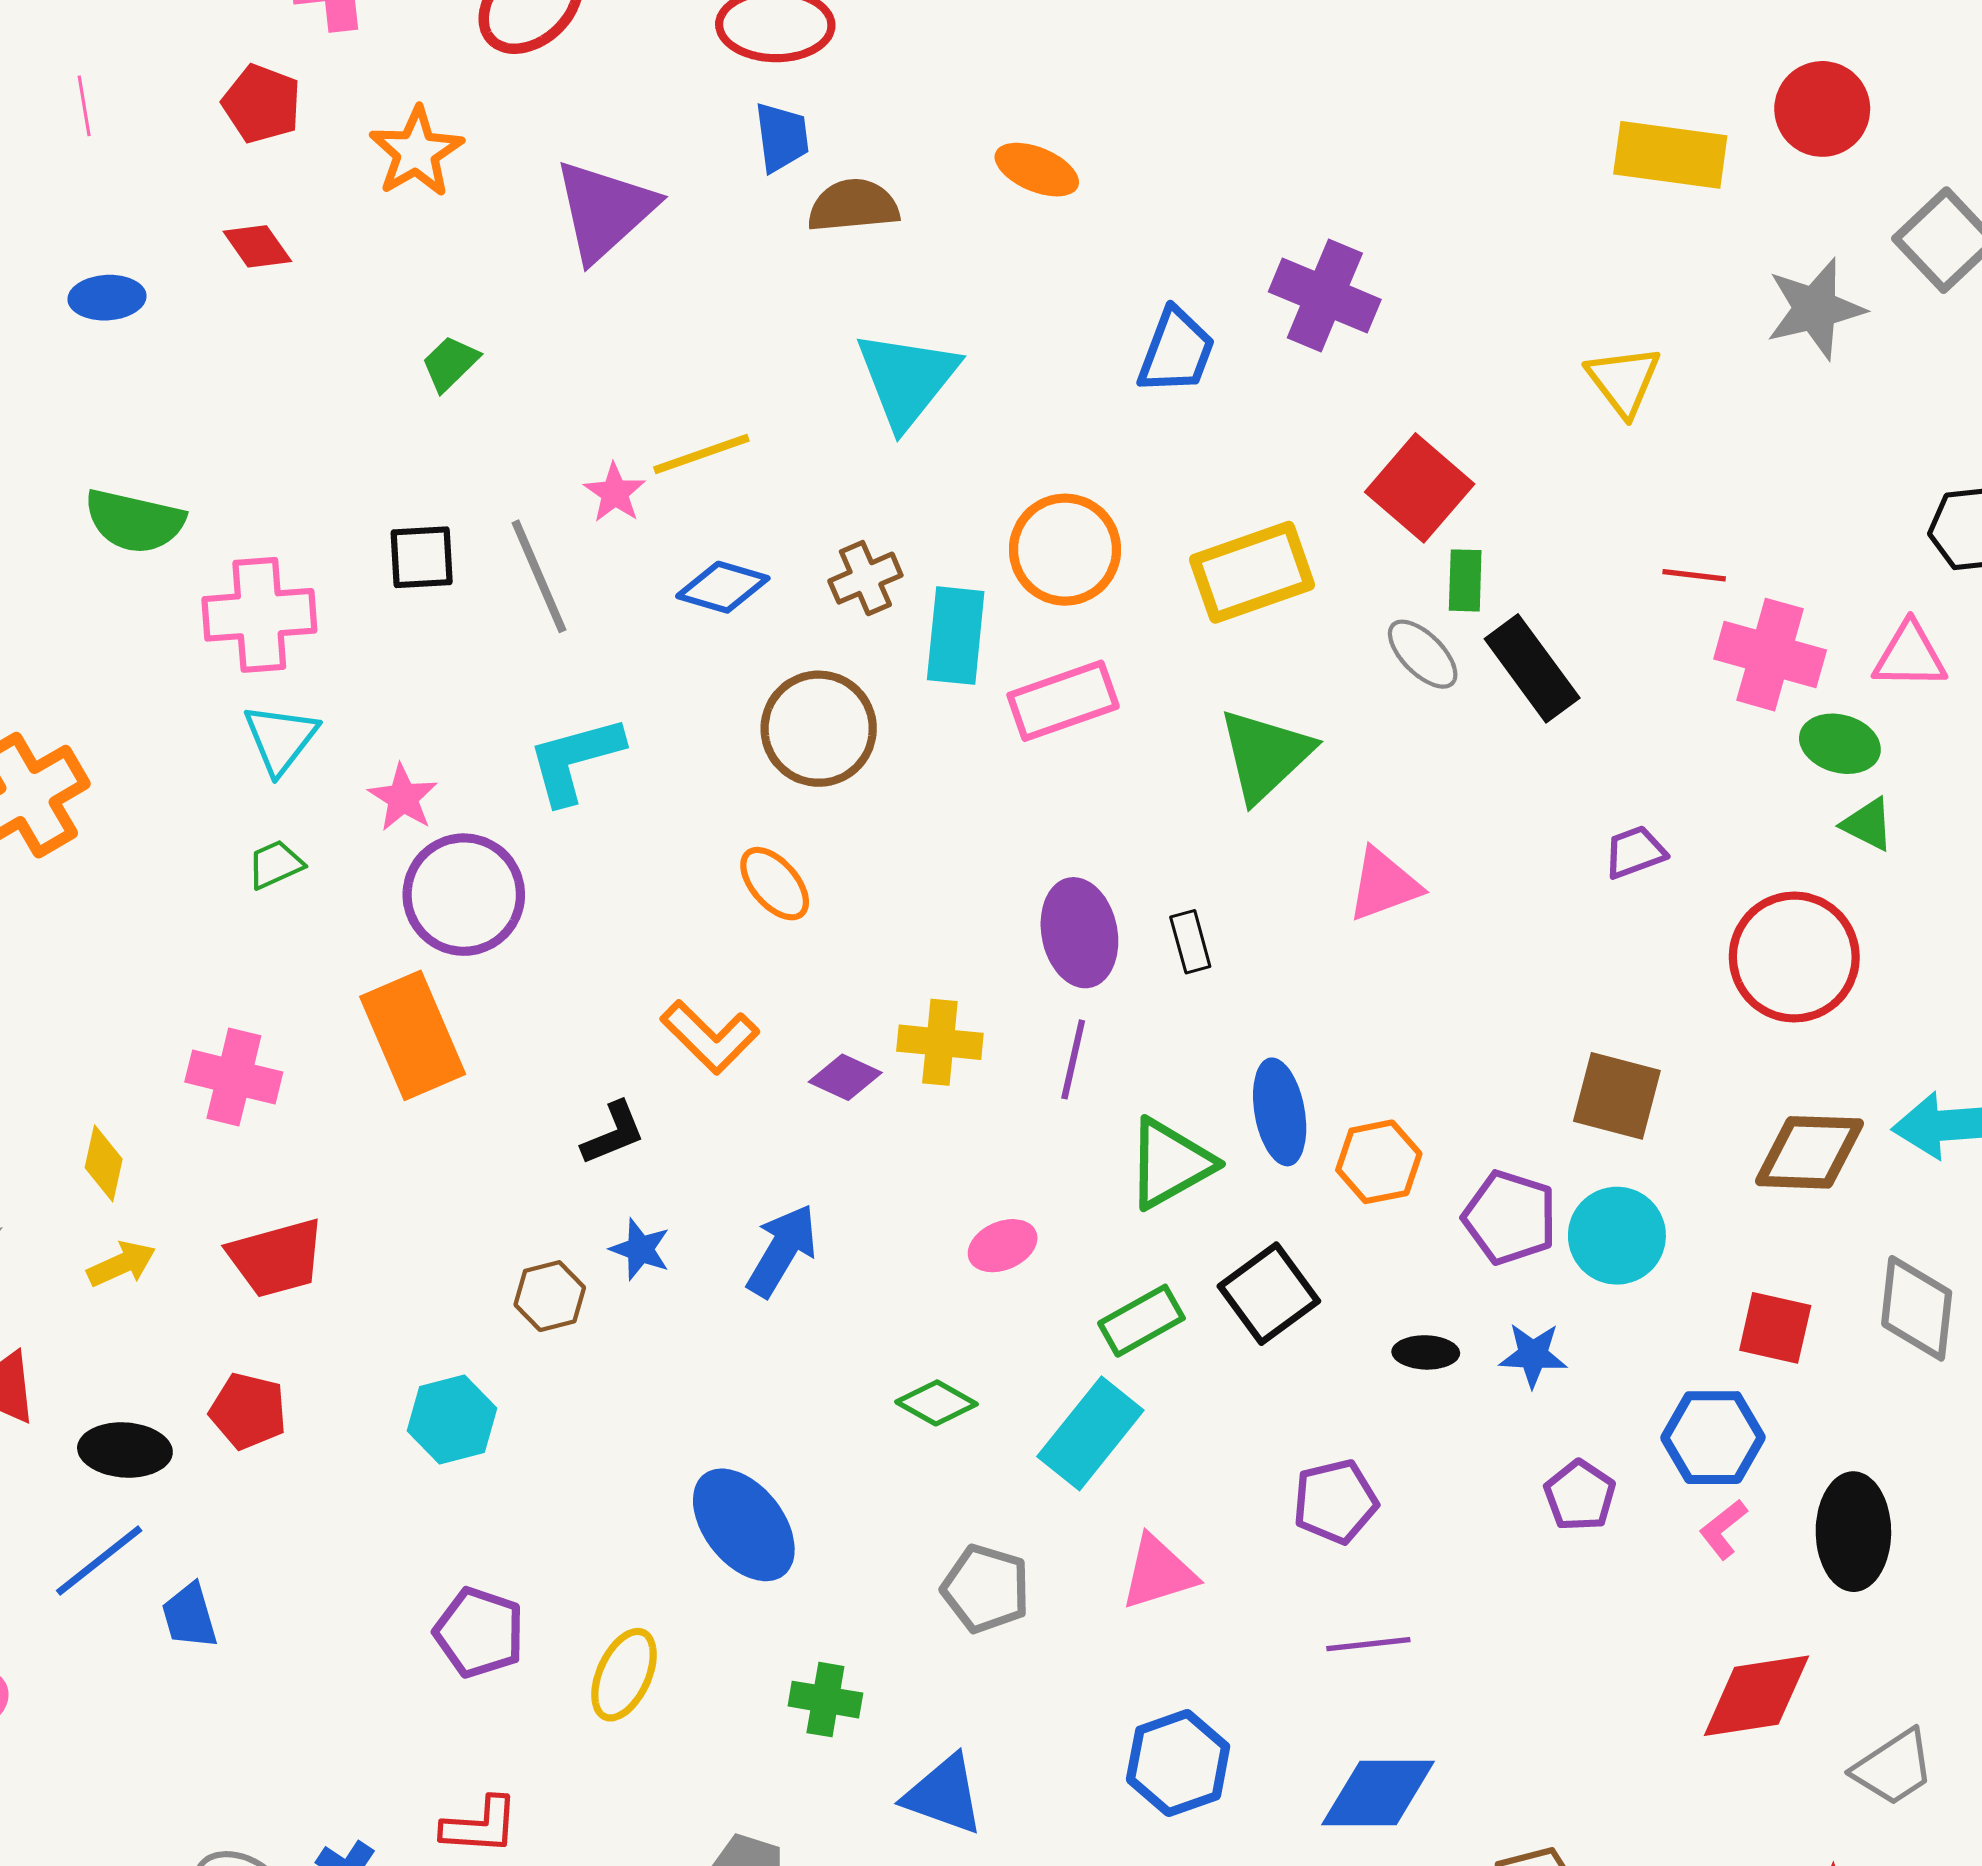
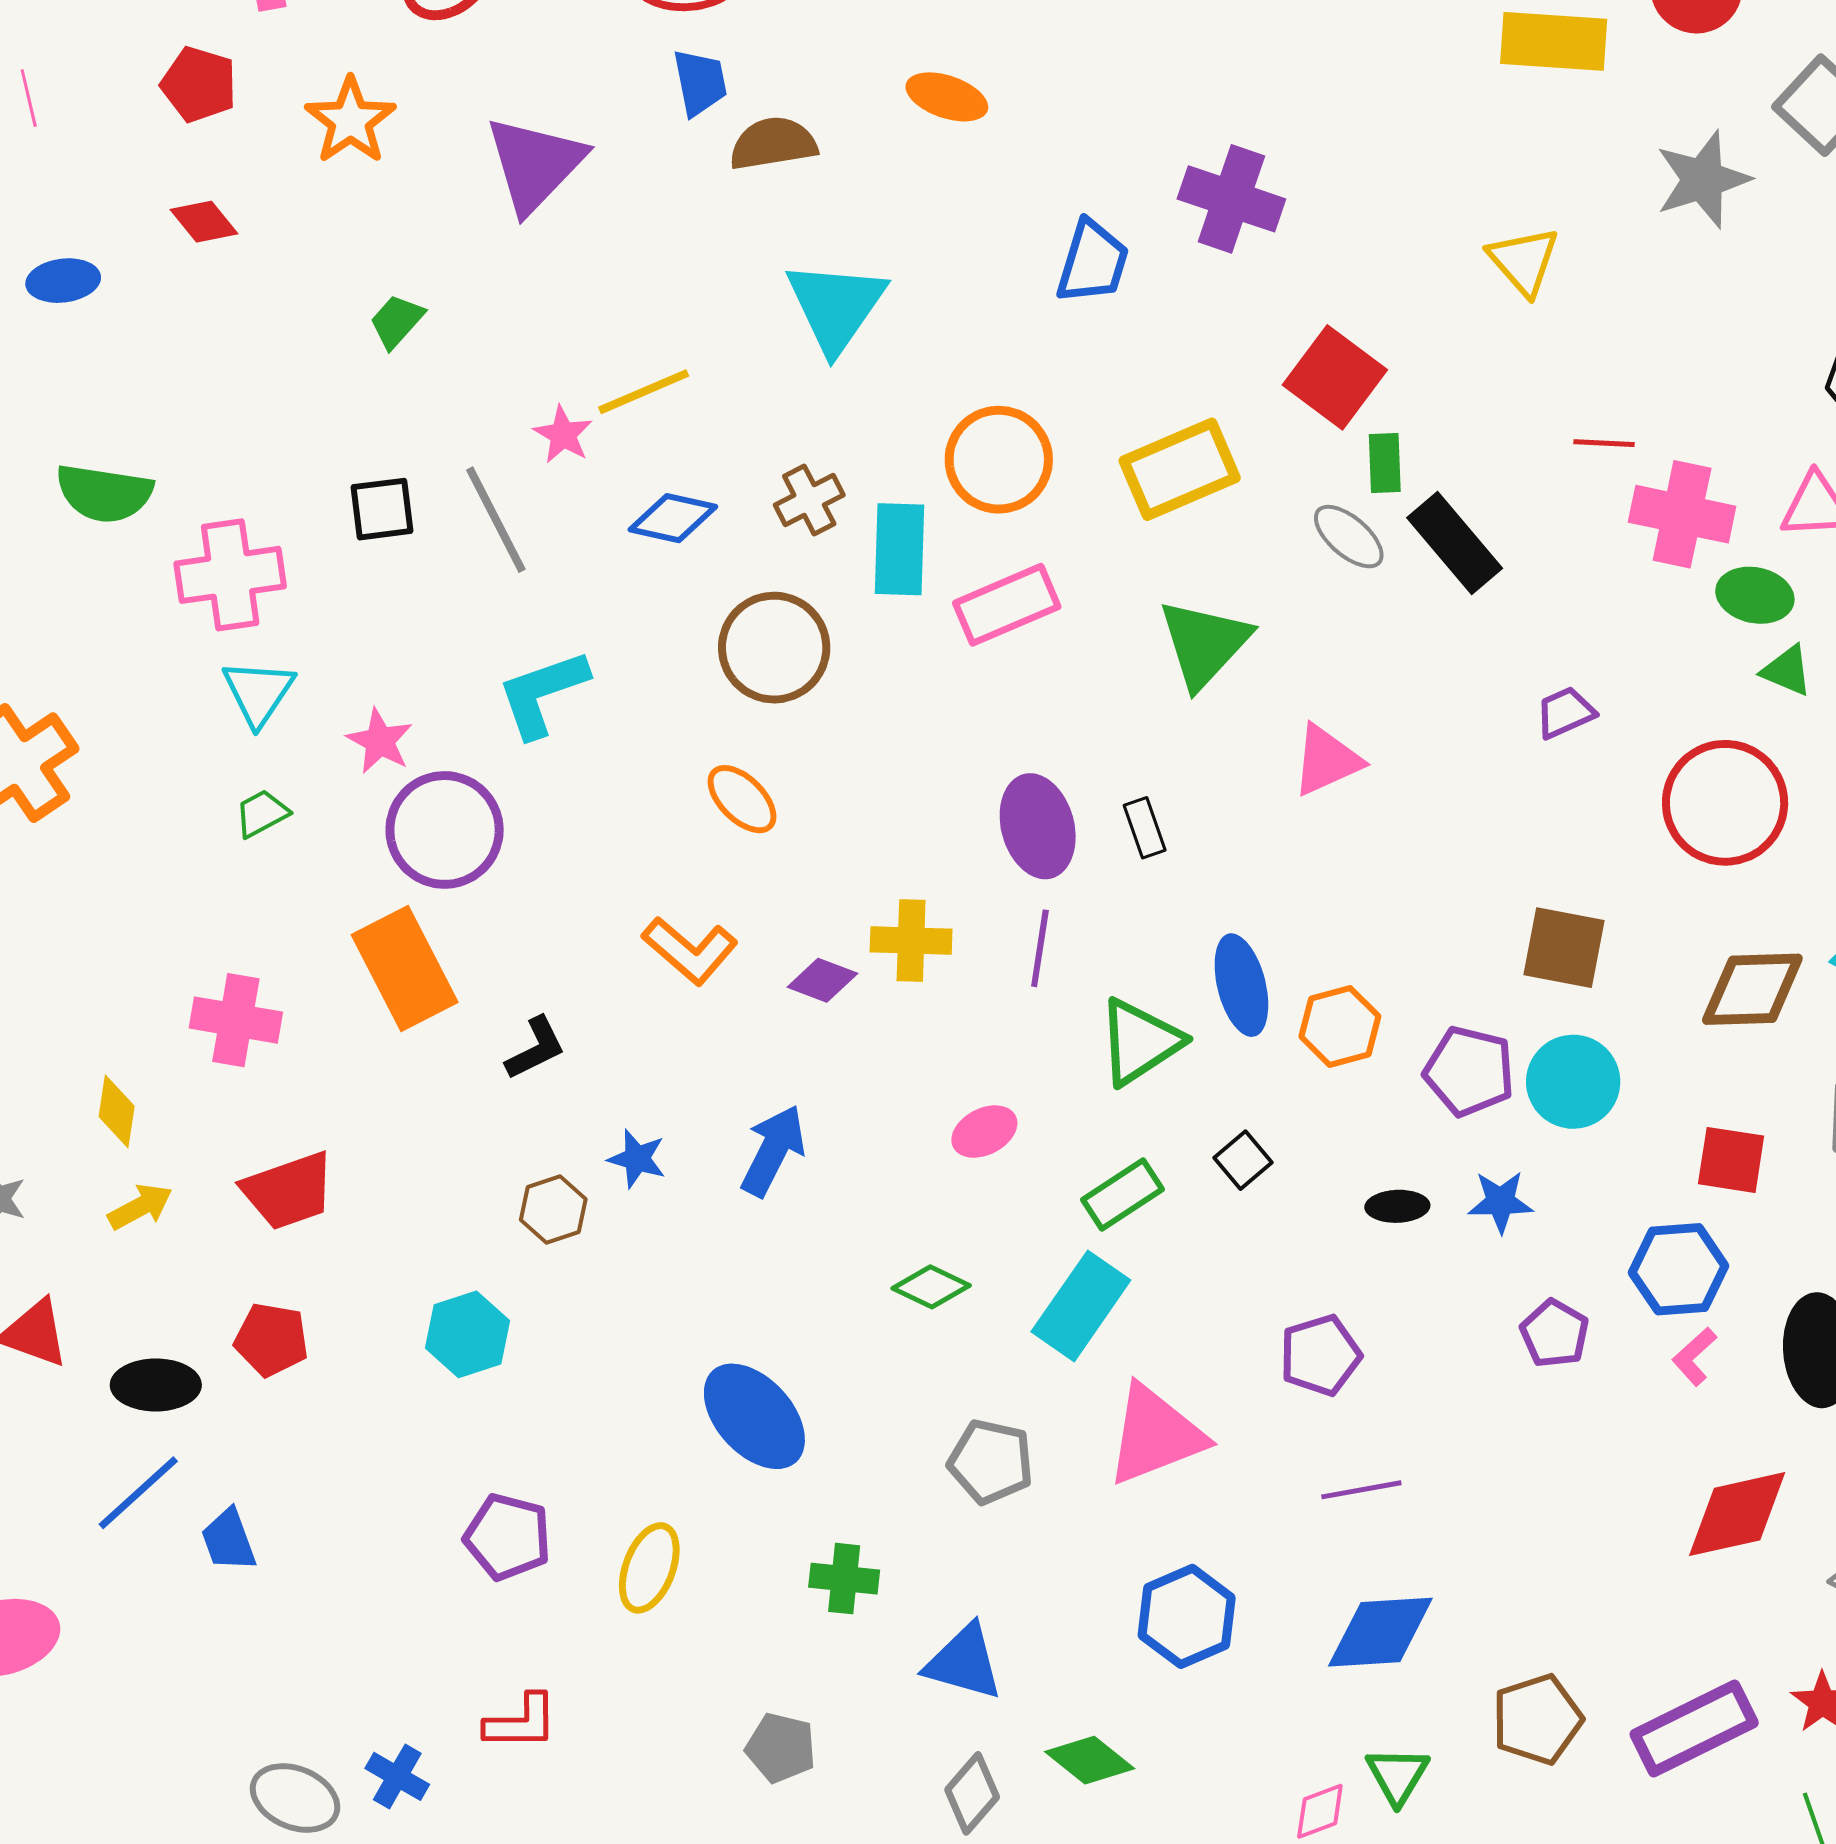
black L-shape: (613, 1133) -> (535, 1048), moved
black square: (1269, 1294) -> (1243, 1160), size x0.6
pink triangle: (1158, 1573) -> (1155, 1435), size x1.4

